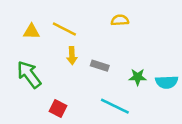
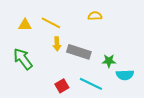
gray rectangle: (100, 66) -> (79, 52), size x1.6
cyan semicircle: (167, 82) -> (125, 75), moved
red square: (58, 109) -> (62, 86), moved, turned 32

